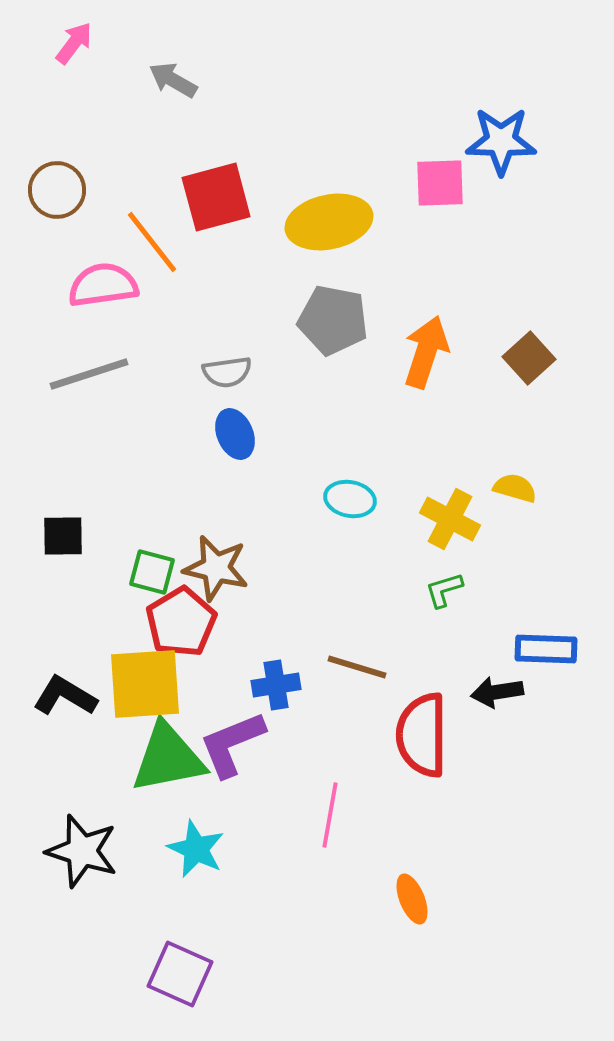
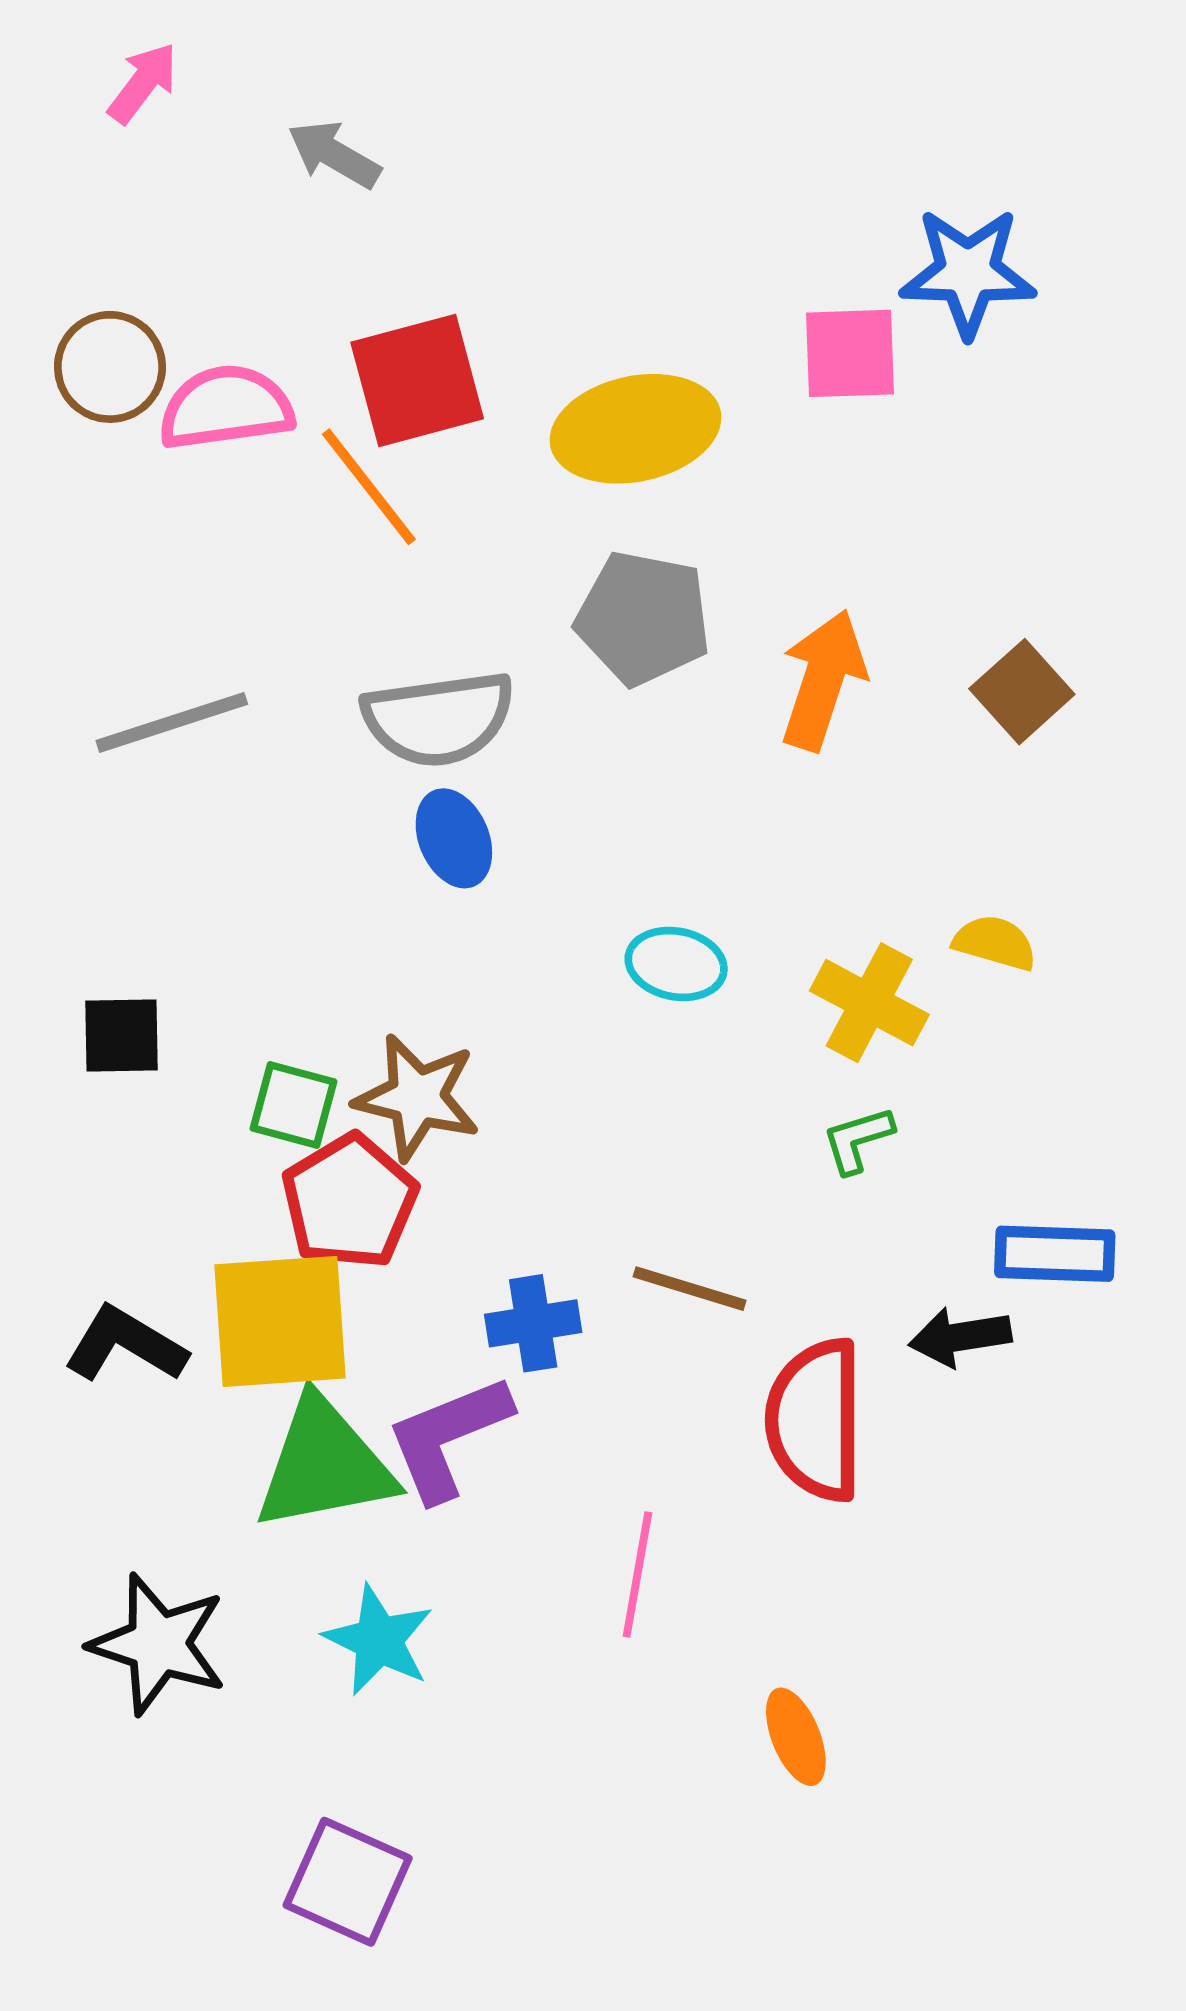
orange line: (152, 242) -> (369, 487), moved
pink semicircle: (103, 285) -> (226, 408), moved
gray semicircle: (227, 372) -> (438, 719), size x1.6

